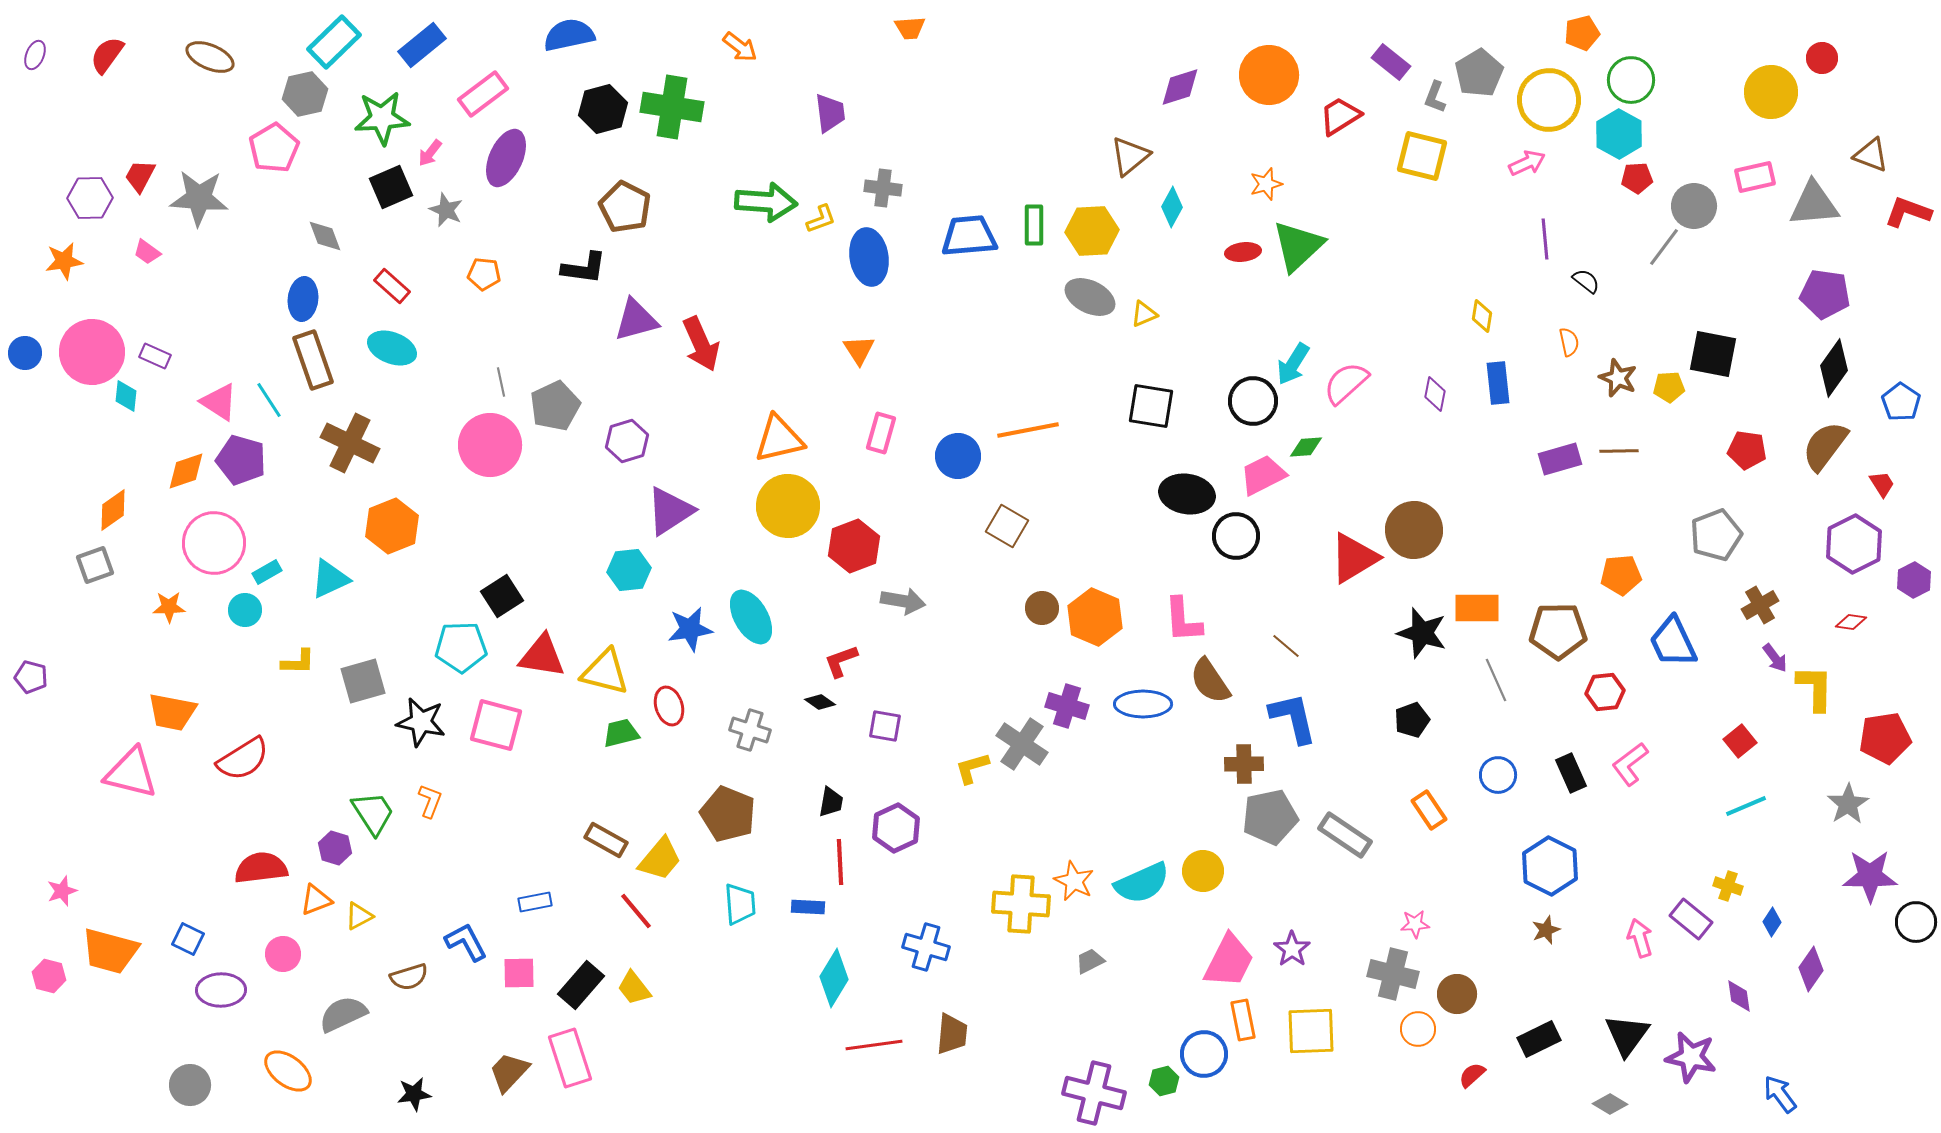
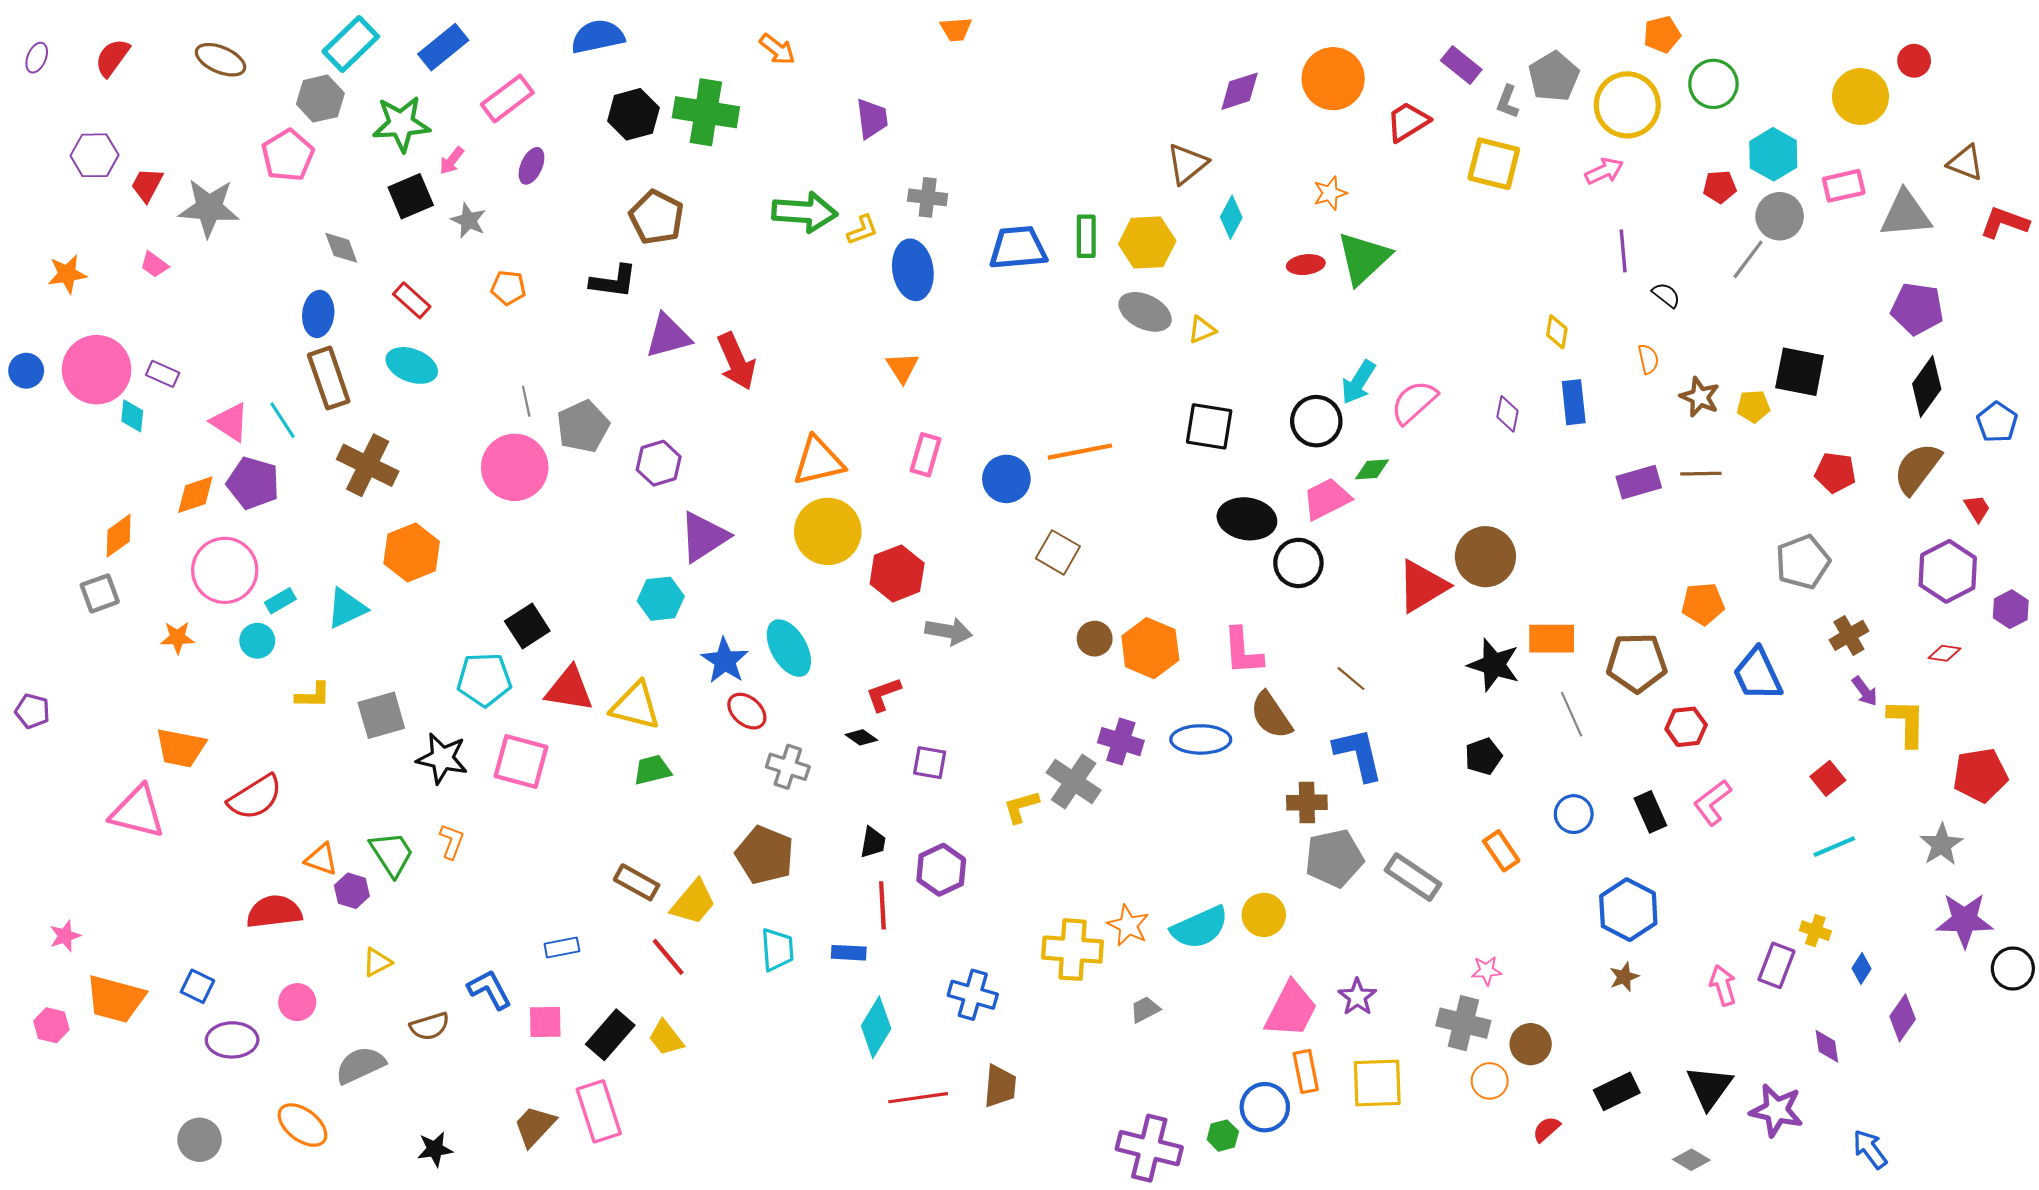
cyan hexagon: (1619, 134) -> (1773, 154), moved
purple ellipse: (506, 158) -> (531, 166), size x0.6
purple hexagon: (90, 198) -> (94, 155), moved
blue star: (690, 629) -> (725, 661), turned -30
red ellipse: (669, 706) -> (747, 711), moved, turned -33
orange triangle: (316, 900) -> (321, 859), moved, turned 40
purple rectangle: (1691, 919) -> (1776, 965), turned 72

